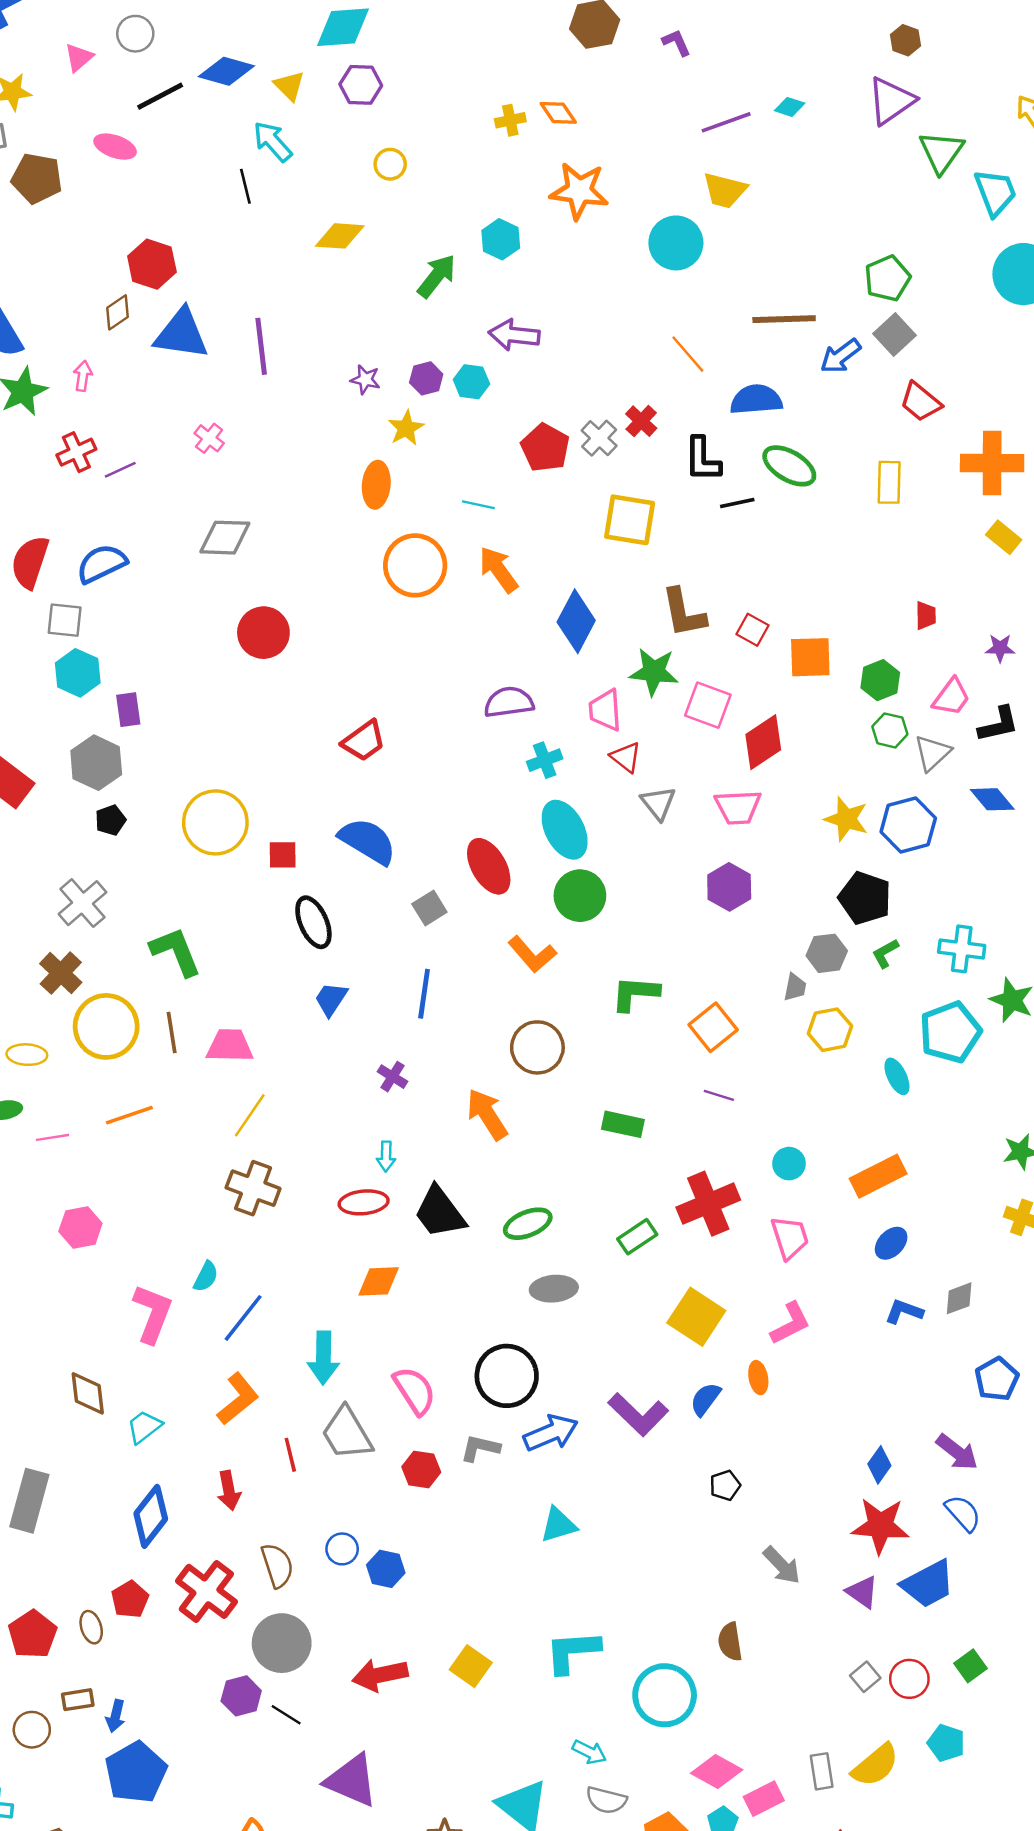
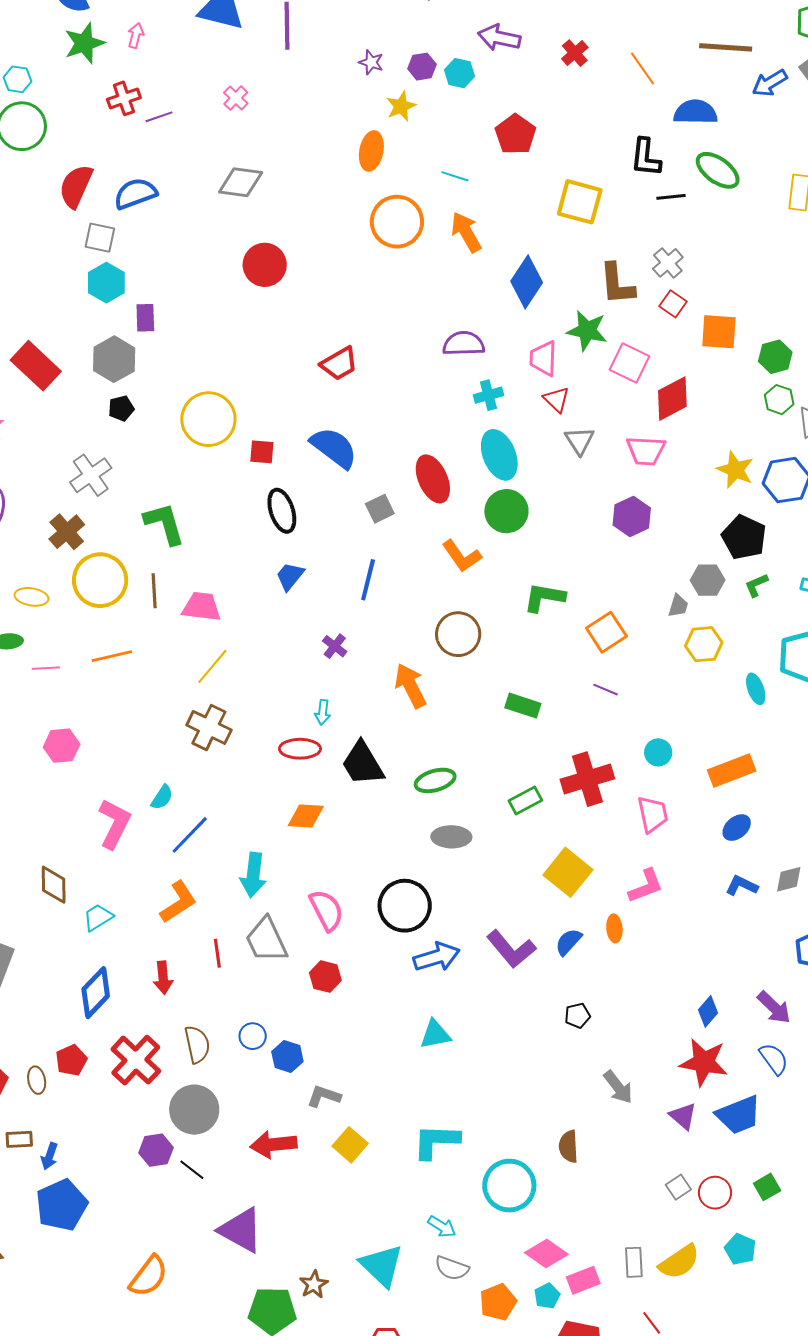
red cross: (641, 421) -> (575, 53), moved
gray cross: (599, 438) -> (668, 263), moved
gray L-shape: (480, 1448) -> (324, 1096), moved

